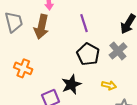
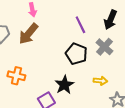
purple line: (84, 23) -> (80, 25), moved
brown arrow: (41, 27) -> (28, 34), turned 35

